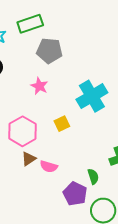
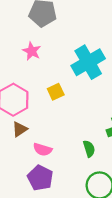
pink semicircle: (49, 167) -> (43, 149), moved
purple pentagon: (75, 194) -> (40, 178), moved

